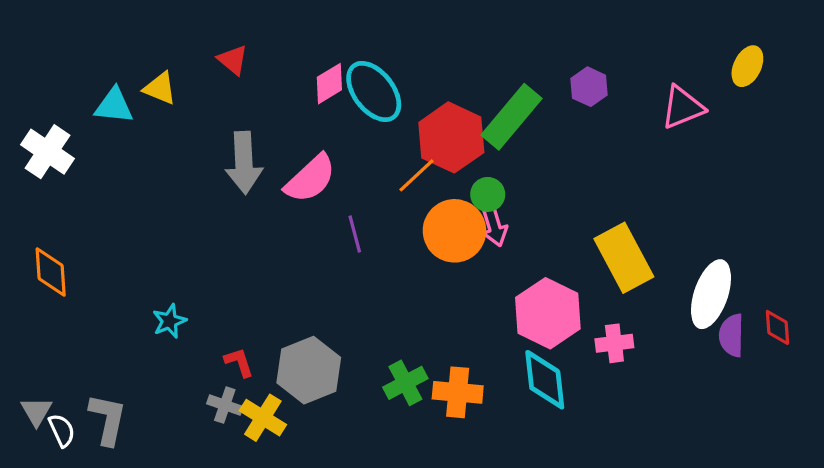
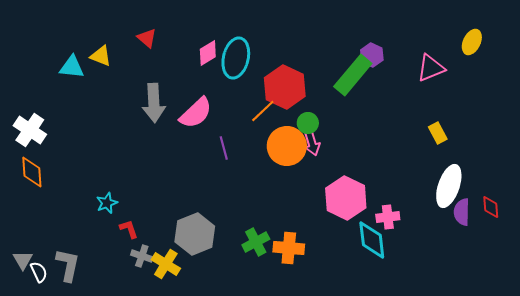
cyan ellipse: (374, 91) -> (236, 58), turned 51
green rectangle: (511, 117) -> (353, 75), moved
white cross: (48, 152) -> (30, 130), moved
yellow rectangle: (624, 258) -> (438, 133), moved, size x0.5
red L-shape: (239, 362) -> (129, 229), moved
cyan diamond: (545, 380) -> (372, 240), moved

